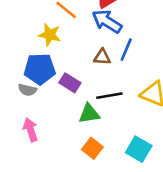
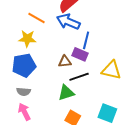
brown triangle: (102, 57) -> (65, 62), moved
purple rectangle: (70, 83) -> (80, 54), moved
gray semicircle: (27, 90) -> (24, 92), moved

